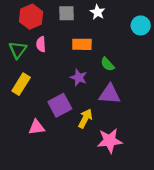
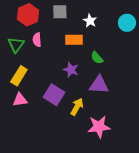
white star: (97, 12) -> (90, 21), moved
purple square: (60, 105) -> (54, 95), turned -30
pink triangle: (37, 127) -> (20, 100), moved

